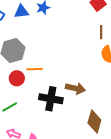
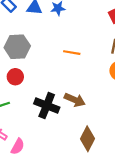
orange line: (34, 69) -> (72, 53), moved

